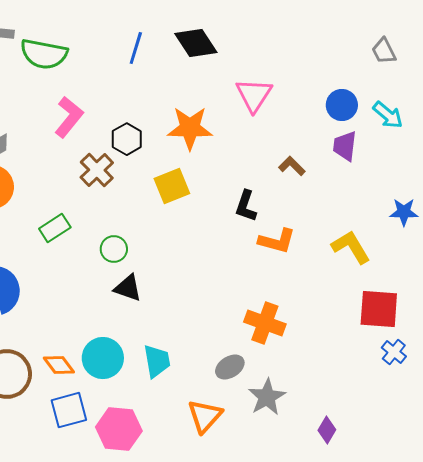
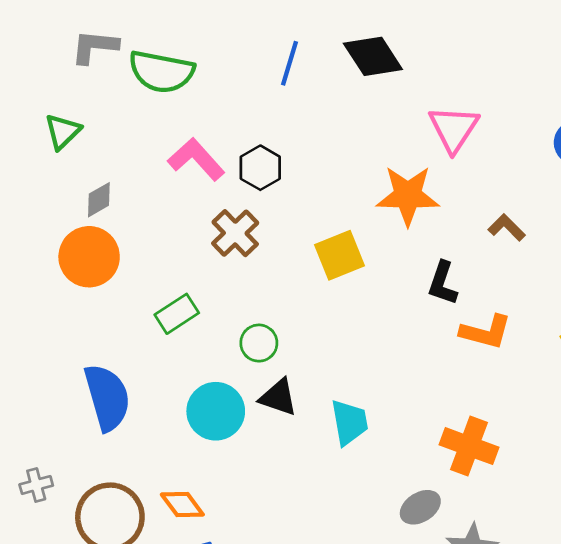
pink L-shape: (69, 117) -> (196, 159), turned -81
orange star: (190, 128) -> (408, 196), moved
black hexagon: (127, 139) -> (260, 168), moved
cyan circle: (103, 358) -> (216, 411), moved
cyan trapezoid: (157, 361) -> (349, 422), moved

